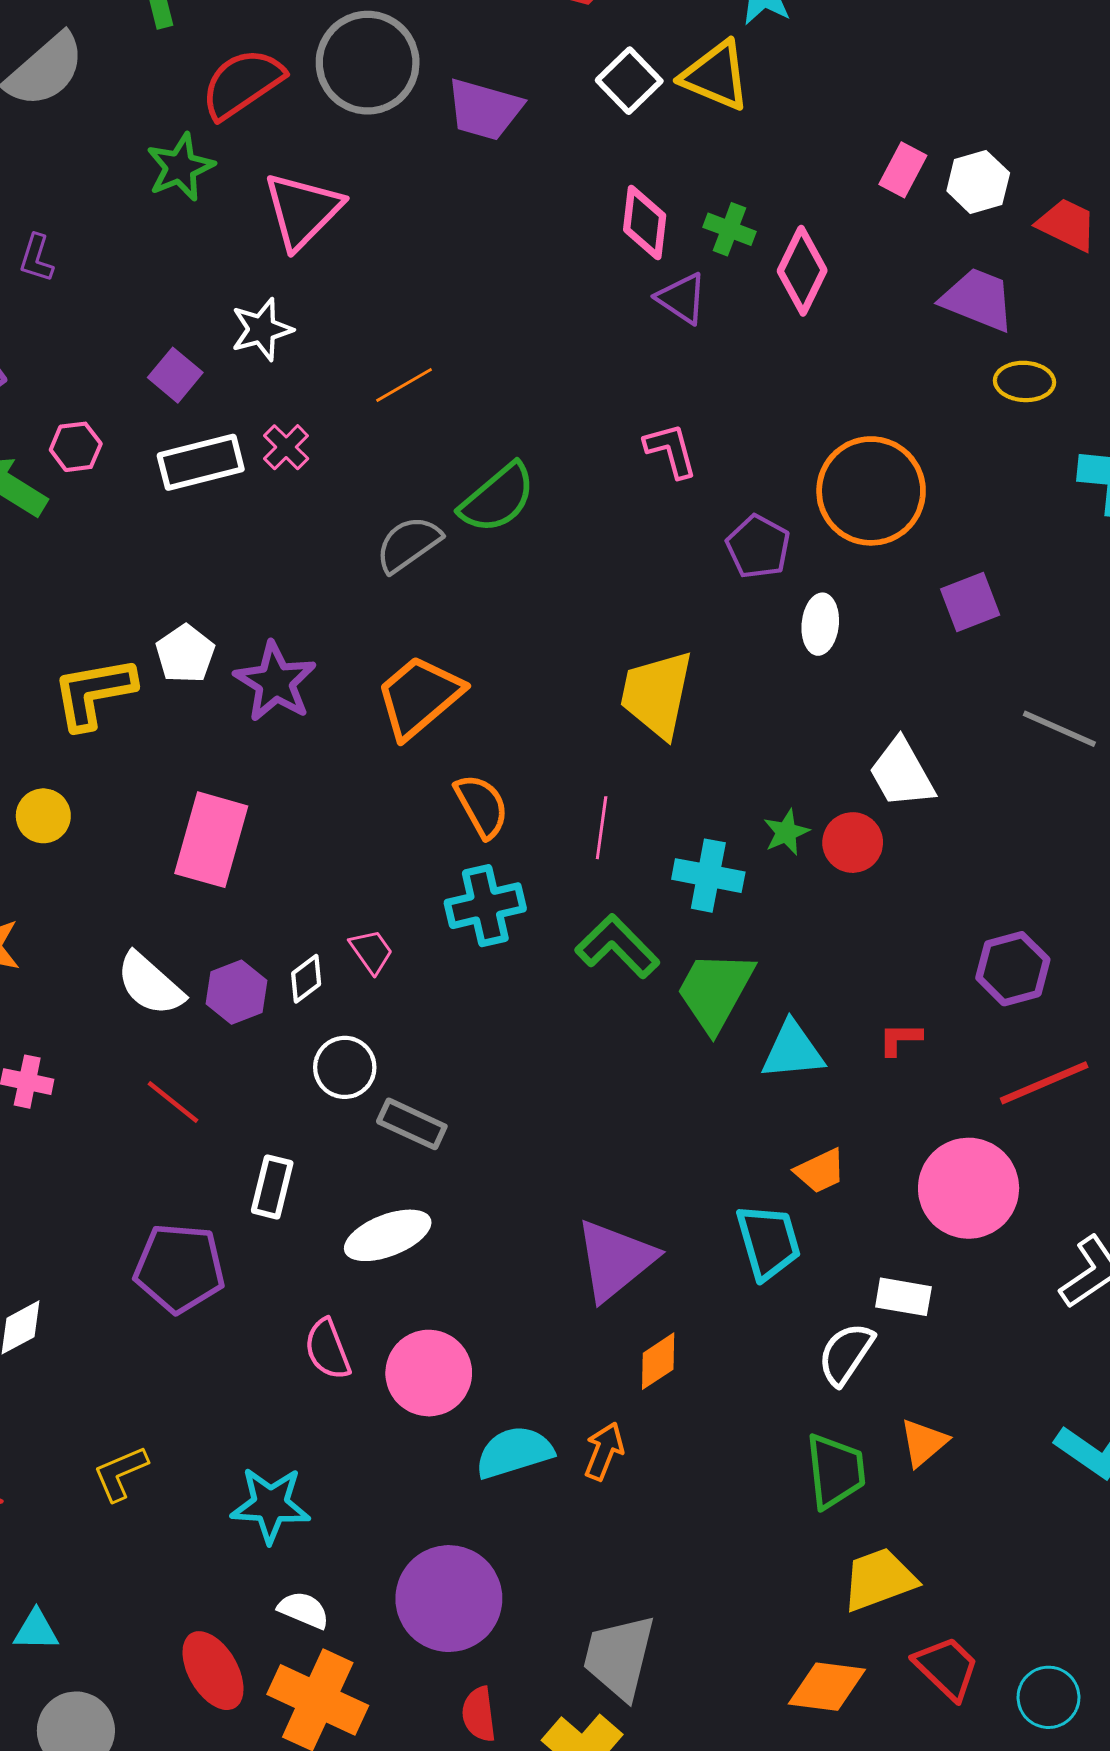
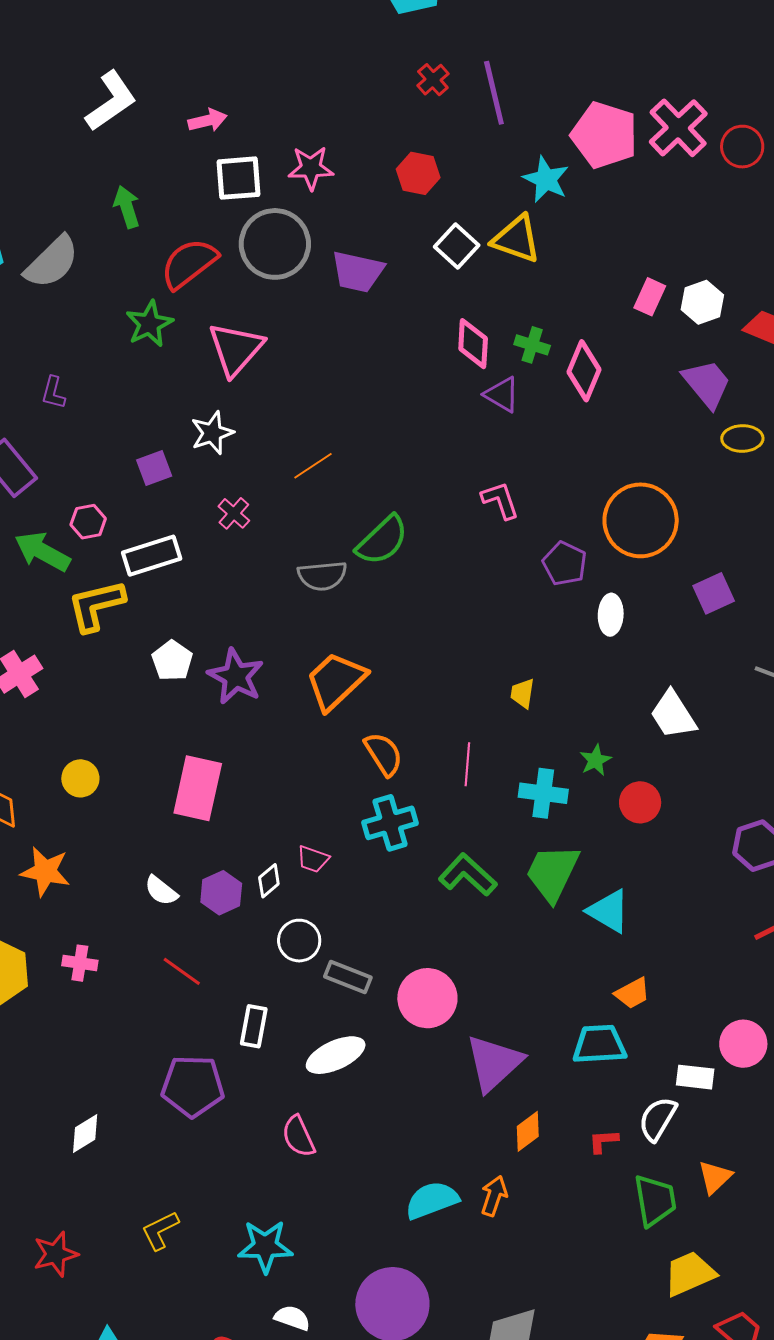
purple trapezoid: (978, 299) -> (707, 384), turned 32
purple square: (175, 375) -> (154, 468), turned 33
white rectangle: (201, 462) -> (152, 556), moved
gray semicircle: (408, 544) -> (322, 576), turned -147
yellow L-shape: (94, 693) -> (96, 605), moved
yellow trapezoid: (657, 694) -> (522, 693), moved, size x0.5
red circle: (853, 843) -> (640, 802), moved
green L-shape: (617, 946) -> (468, 875), moved
pink trapezoid: (371, 951) -> (313, 859), turned 148
white semicircle: (150, 984) -> (161, 891), size x0.7
red L-shape: (900, 1039) -> (603, 1141), moved
cyan triangle: (793, 1051) -> (609, 911), turned 39
pink circle: (969, 1188) -> (743, 1044), moved, size x0.7
cyan trapezoid: (768, 1242) -> (599, 1044), turned -74
pink circle: (429, 1373) -> (427, 998), moved

